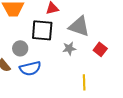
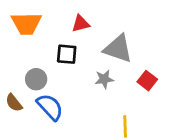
black square: (42, 30) -> (67, 54), size x0.7
blue semicircle: (30, 68) -> (50, 107), turned -120

